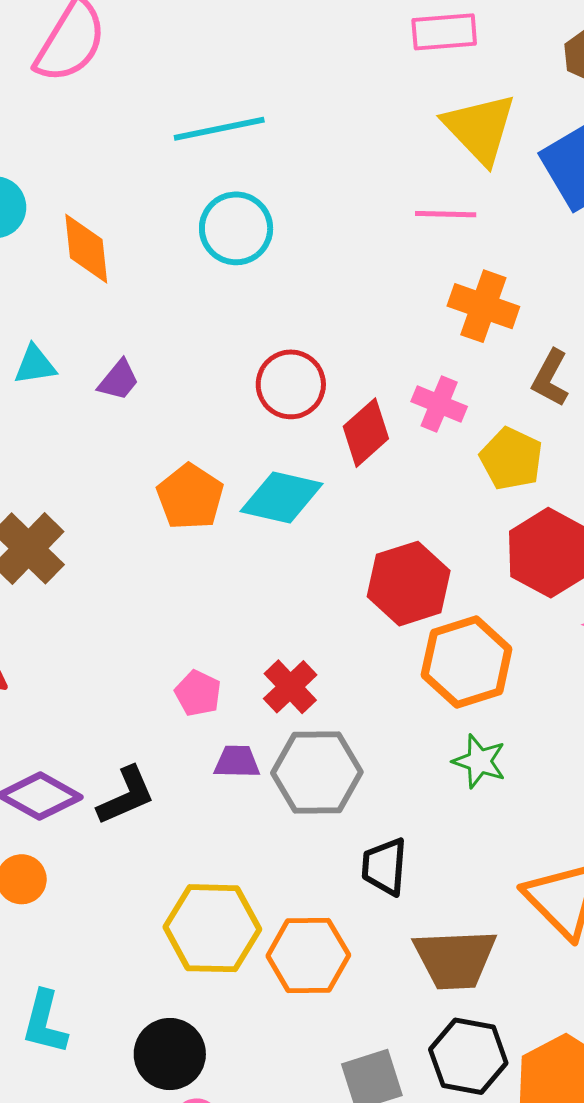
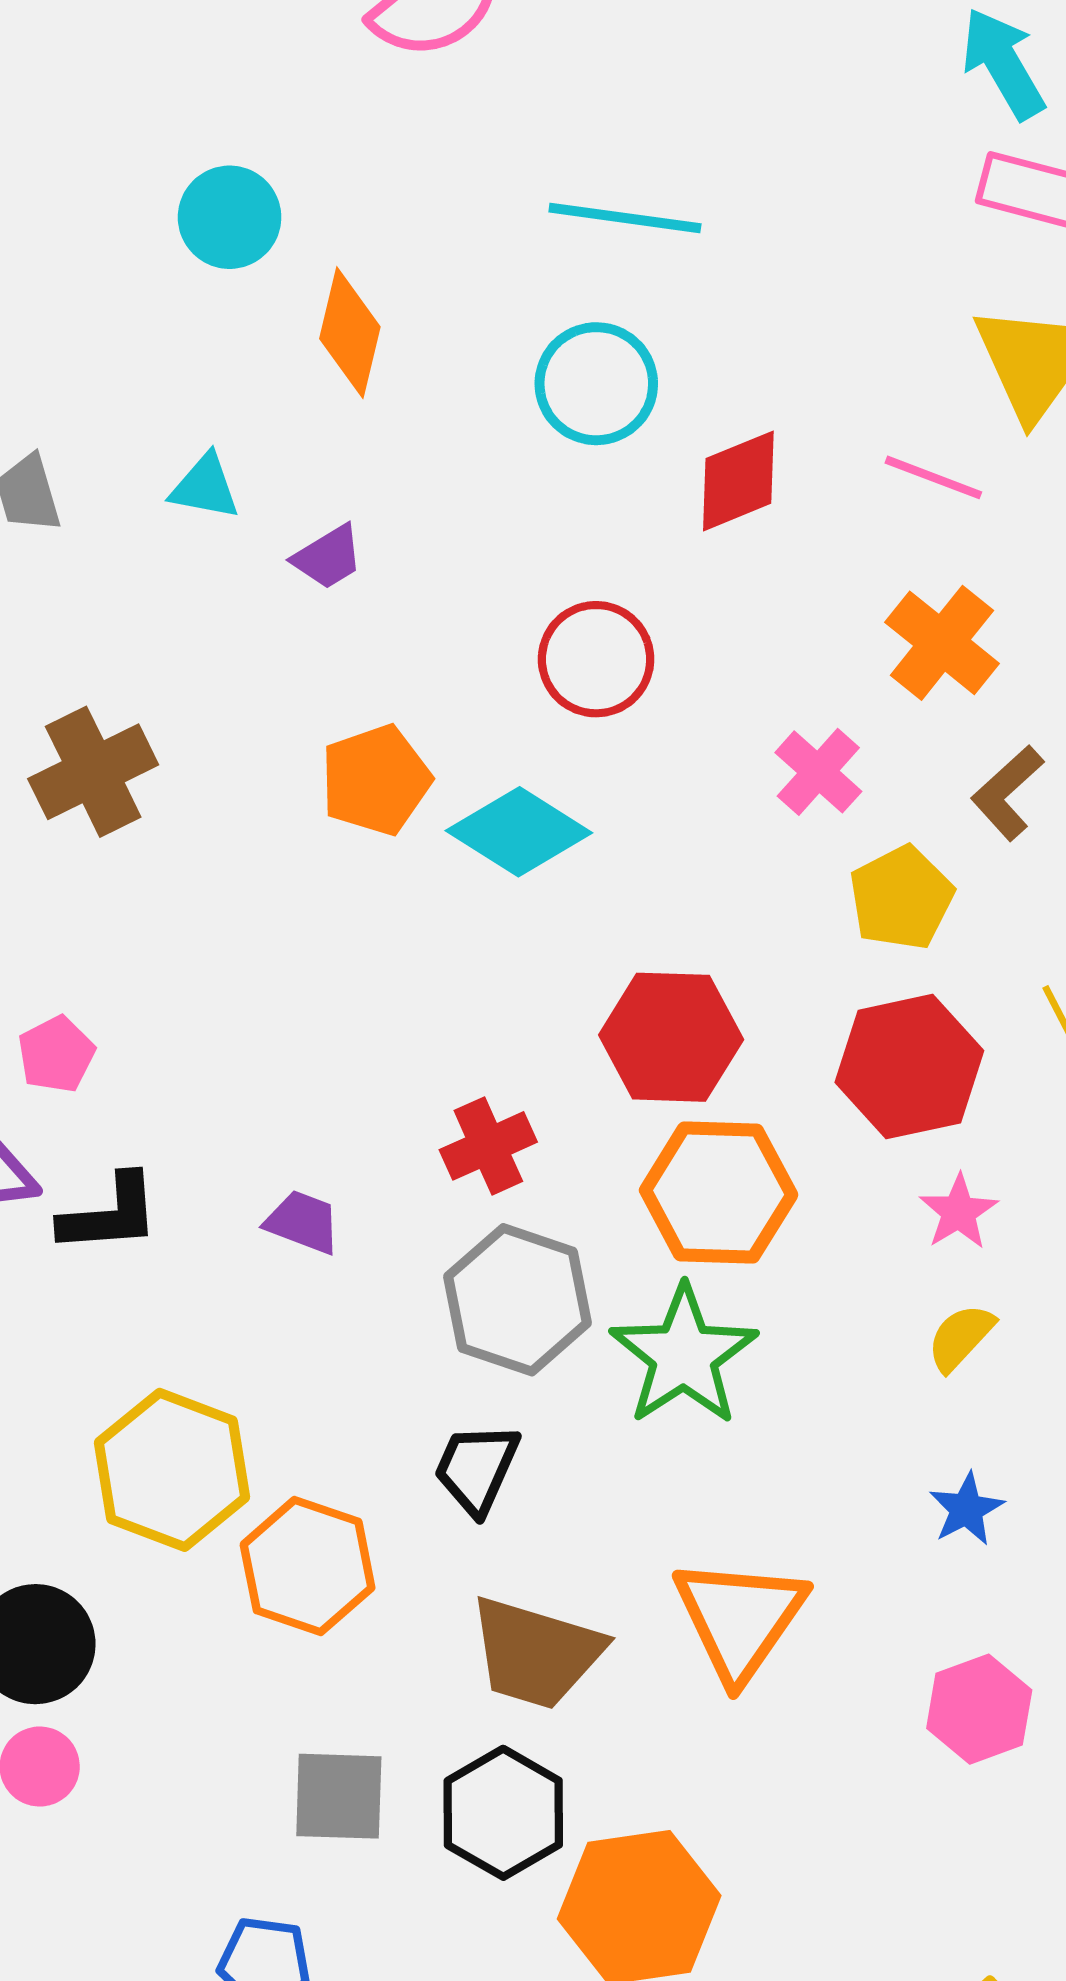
red diamond: (366, 433) -> (738, 481), moved
red cross: (290, 687) -> (488, 1146), moved
pink pentagon: (198, 693) -> (56, 1054), moved
green star: (479, 761) -> (684, 1355), size x1.6
gray hexagon: (317, 773) -> (518, 1300), moved

